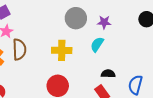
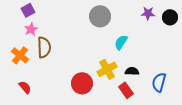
purple star: (104, 22) -> (148, 13), moved
yellow cross: (62, 50) -> (107, 69), moved, turned -30

